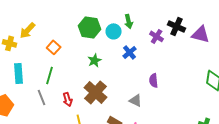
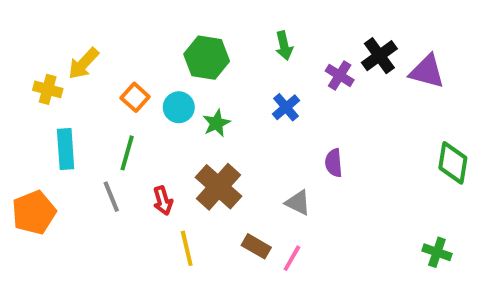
black cross: (177, 26) -> (379, 56), turned 30
cyan circle: (114, 31) -> (179, 107), moved

